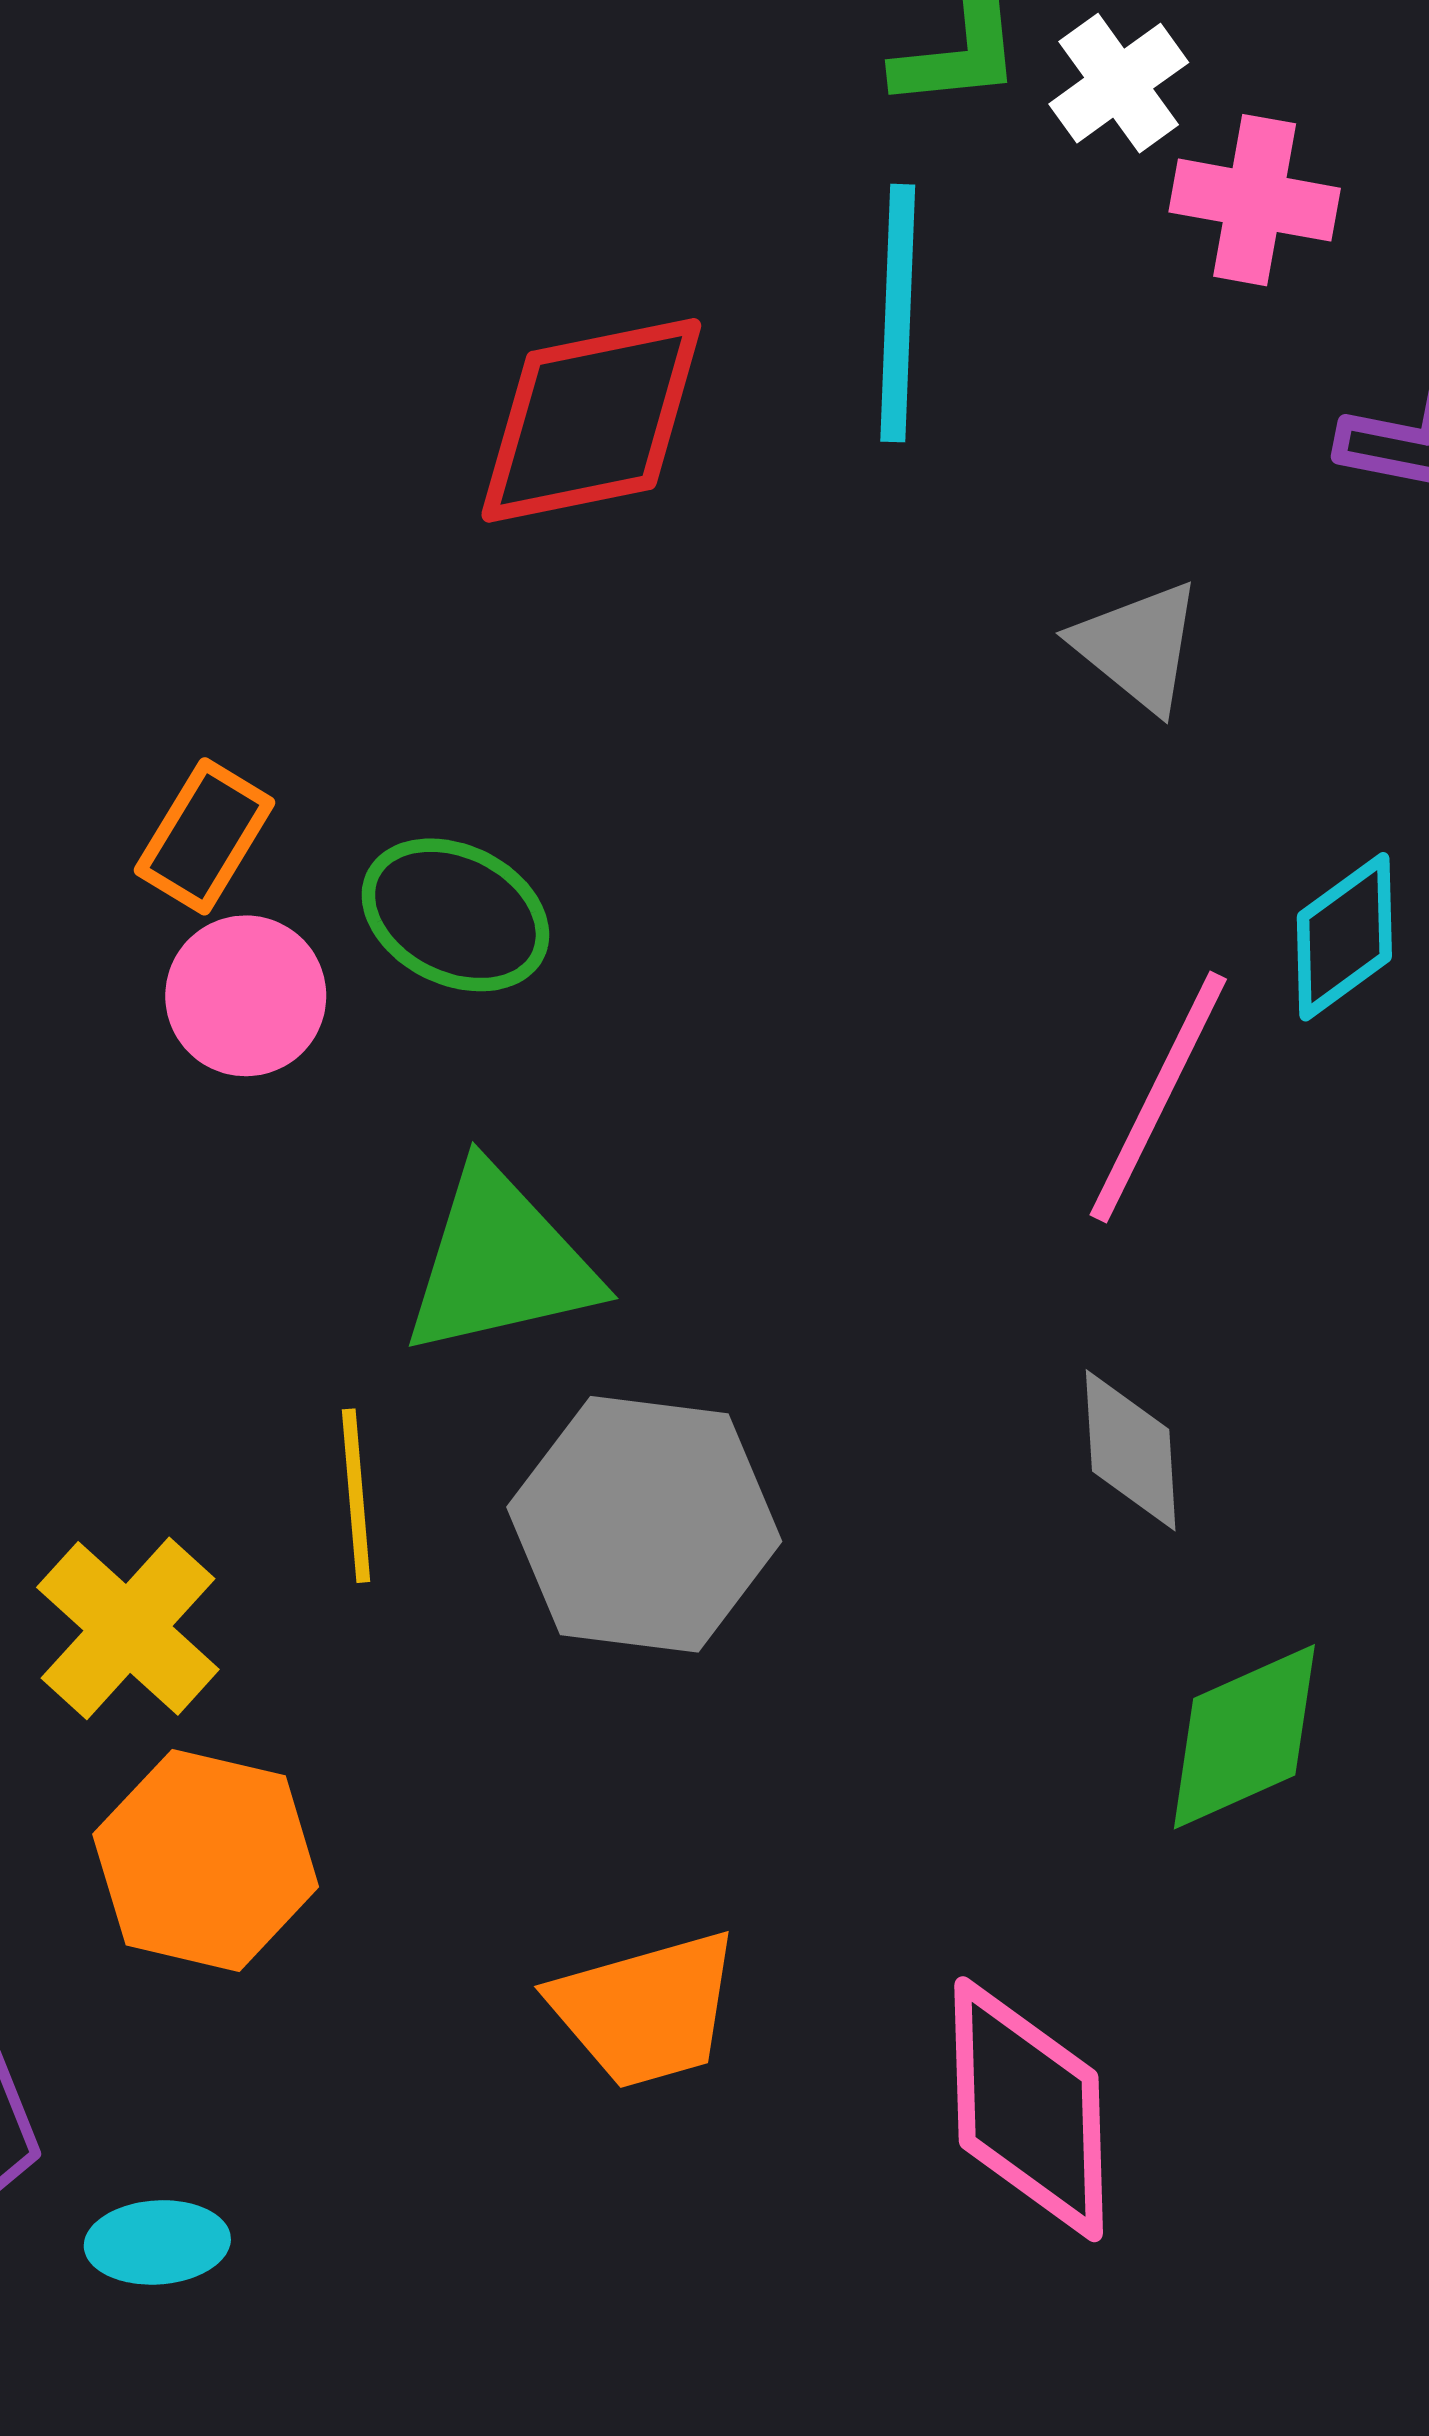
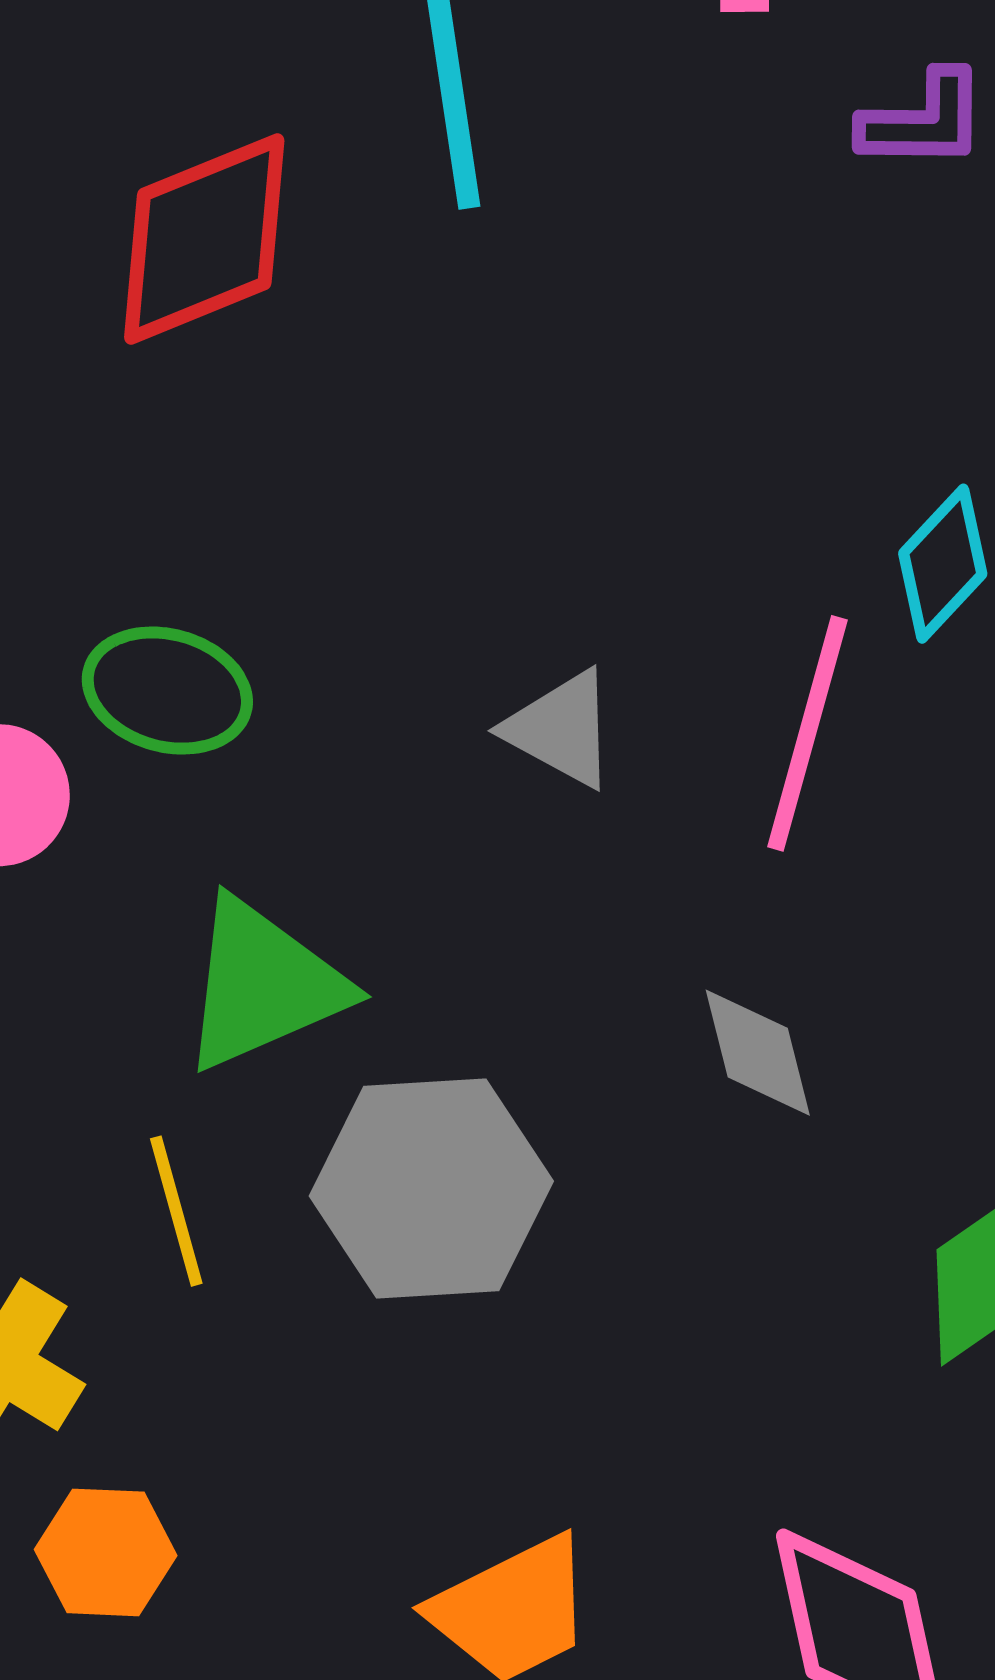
gray triangle: (1138, 646) -> (561, 729), moved
gray diamond: (1131, 1450) -> (758, 1053), moved
orange hexagon: (206, 1860) -> (106, 1552), size x0.7

